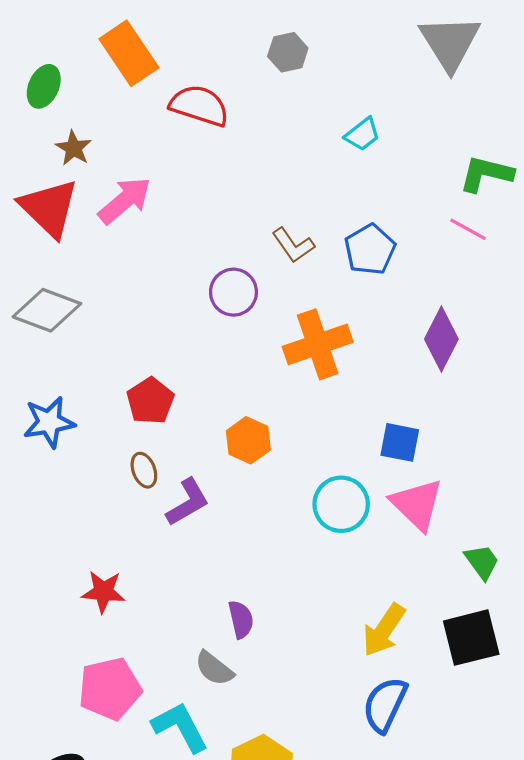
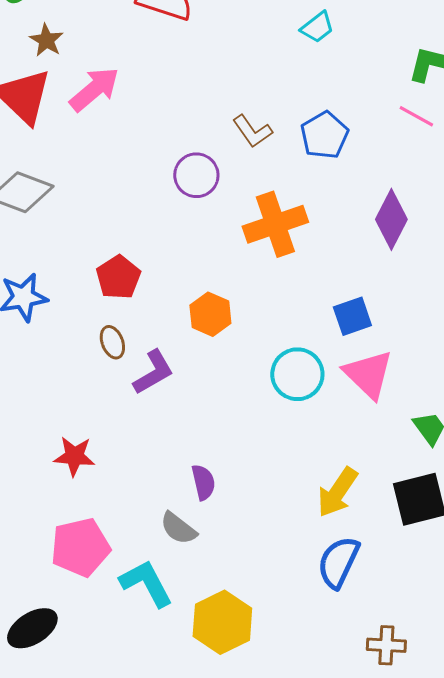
blue square: (400, 442) -> (352, 316), turned -30

